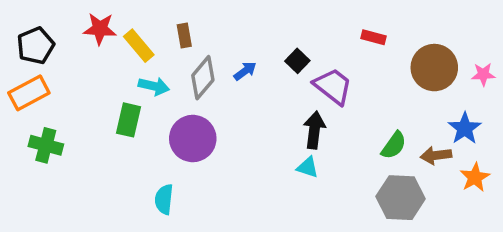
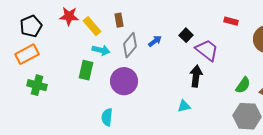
cyan triangle: (308, 167) -> (184, 106), moved, turned -32

